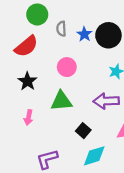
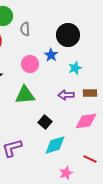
blue star: (84, 34) -> (51, 55), moved
purple arrow: (106, 101) -> (66, 95), size x0.7

